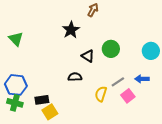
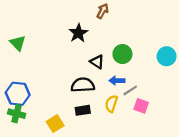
black semicircle: (75, 77) -> (83, 85), size x1.5
blue arrow: (142, 79) -> (117, 81), moved
pink square: (128, 96) -> (141, 106), turned -32
black rectangle: (42, 100) -> (83, 110), moved

